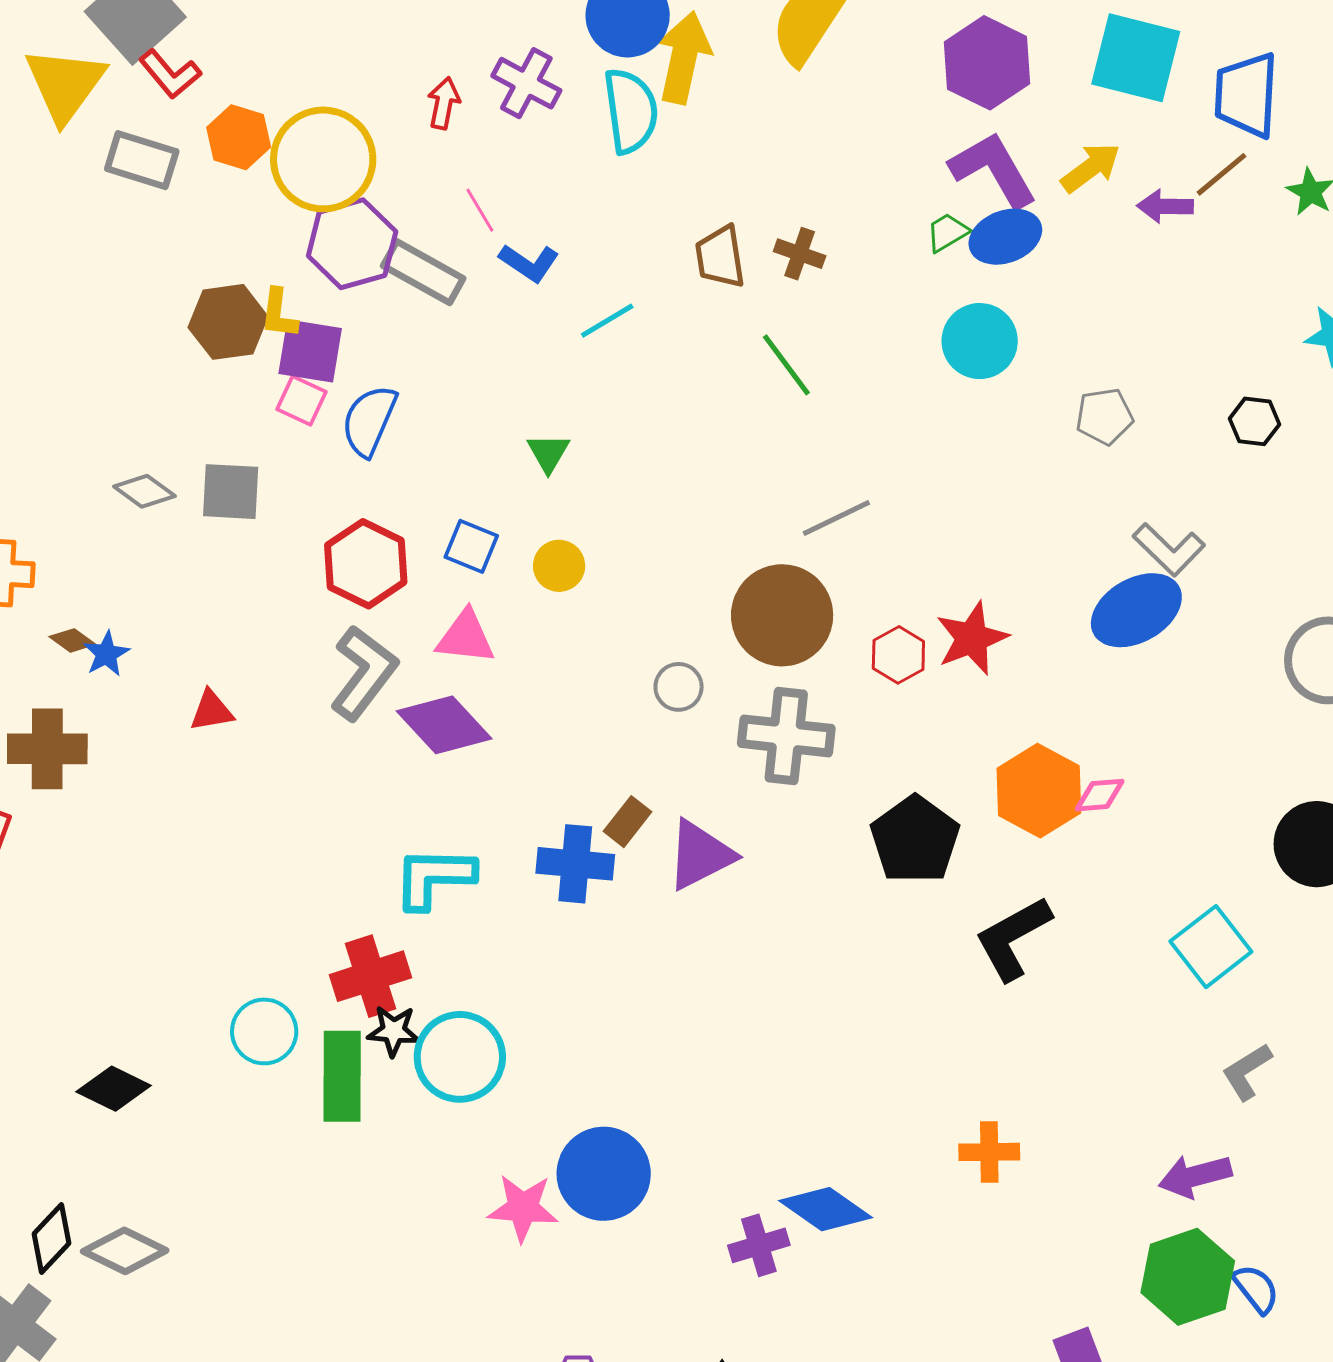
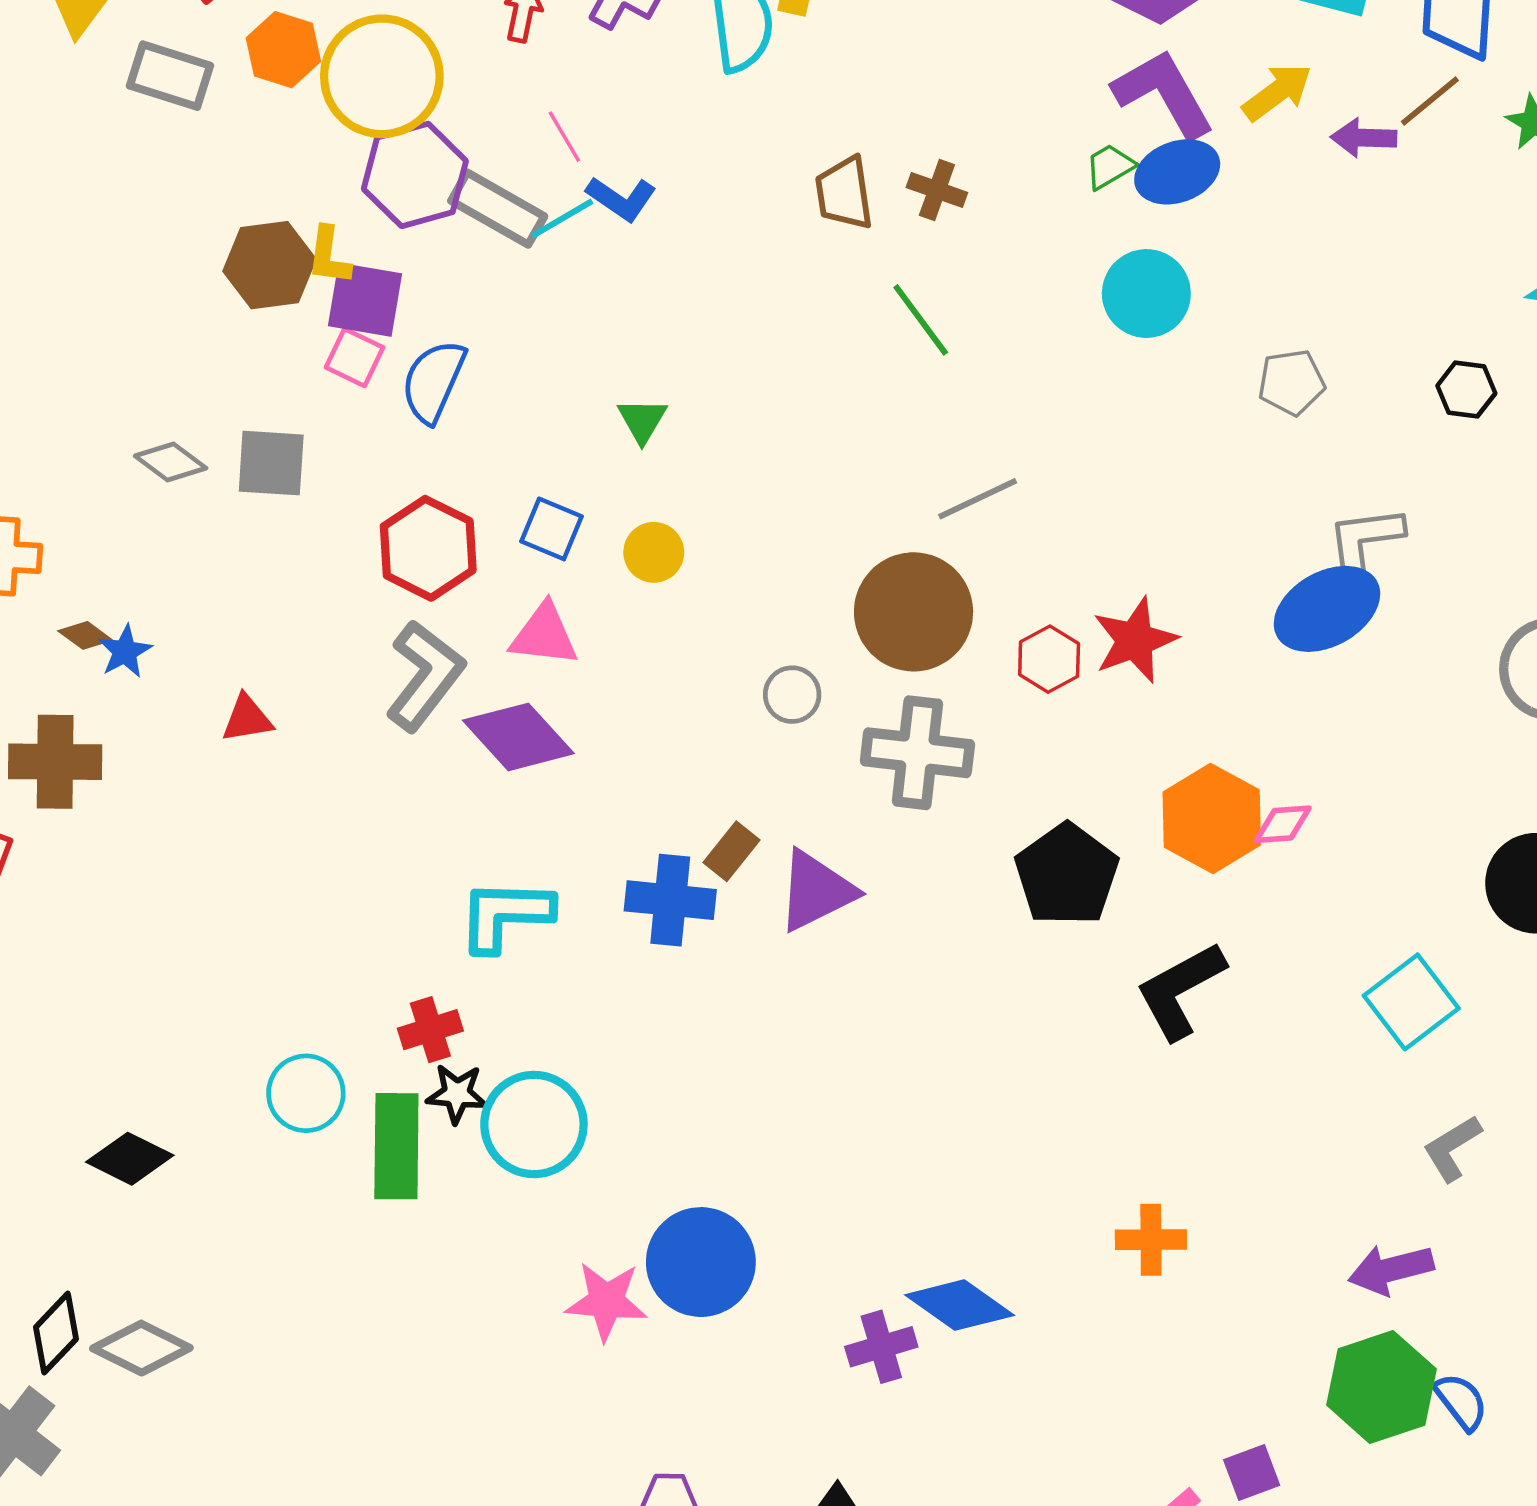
cyan line: (607, 321) -> (562, 218), moved
gray L-shape: (1169, 549) -> (1365, 538), turned 128
red cross: (370, 976) -> (430, 1030), size x0.7

